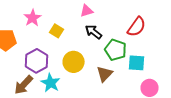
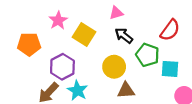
yellow square: (57, 31) -> (84, 34), size x1.5
yellow circle: (74, 62) -> (114, 67), moved
brown triangle: (105, 74) -> (126, 90), moved, turned 42

